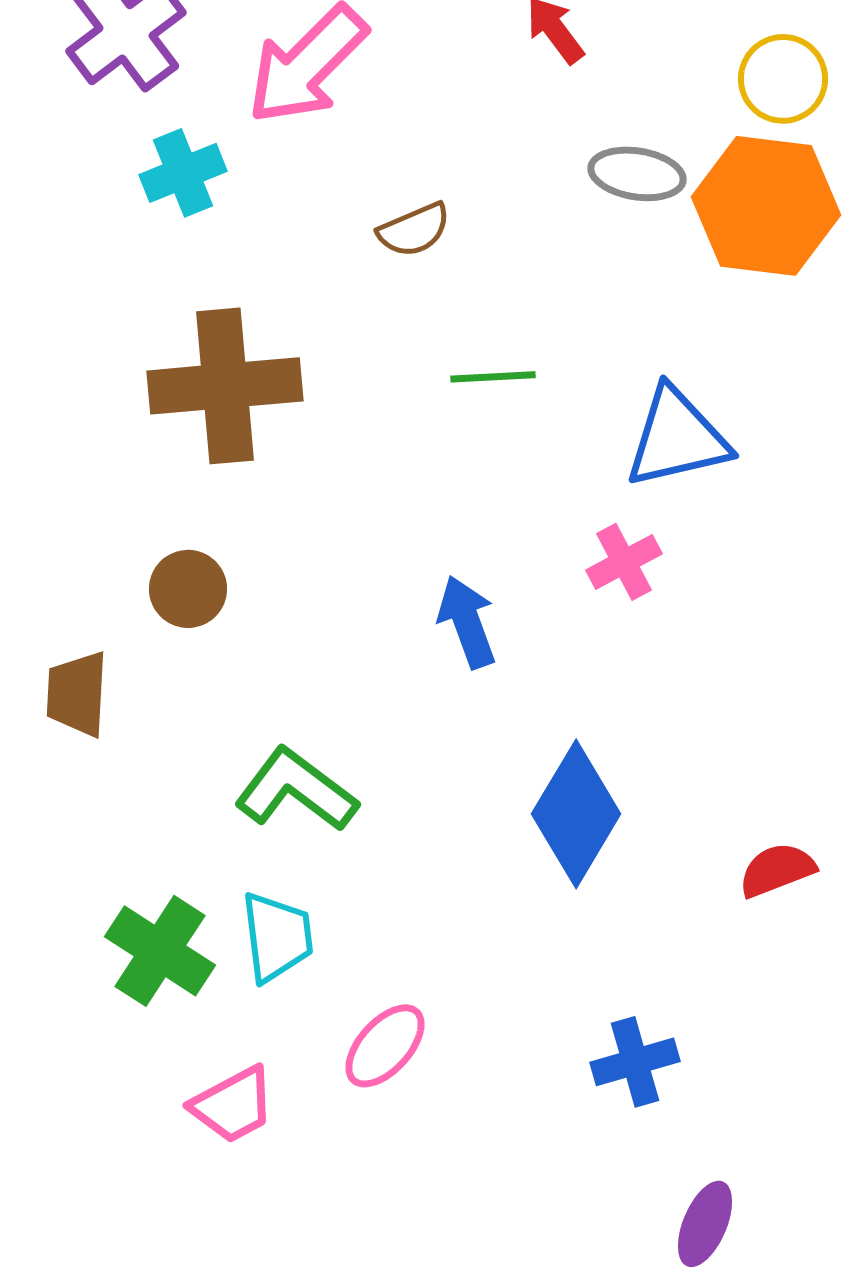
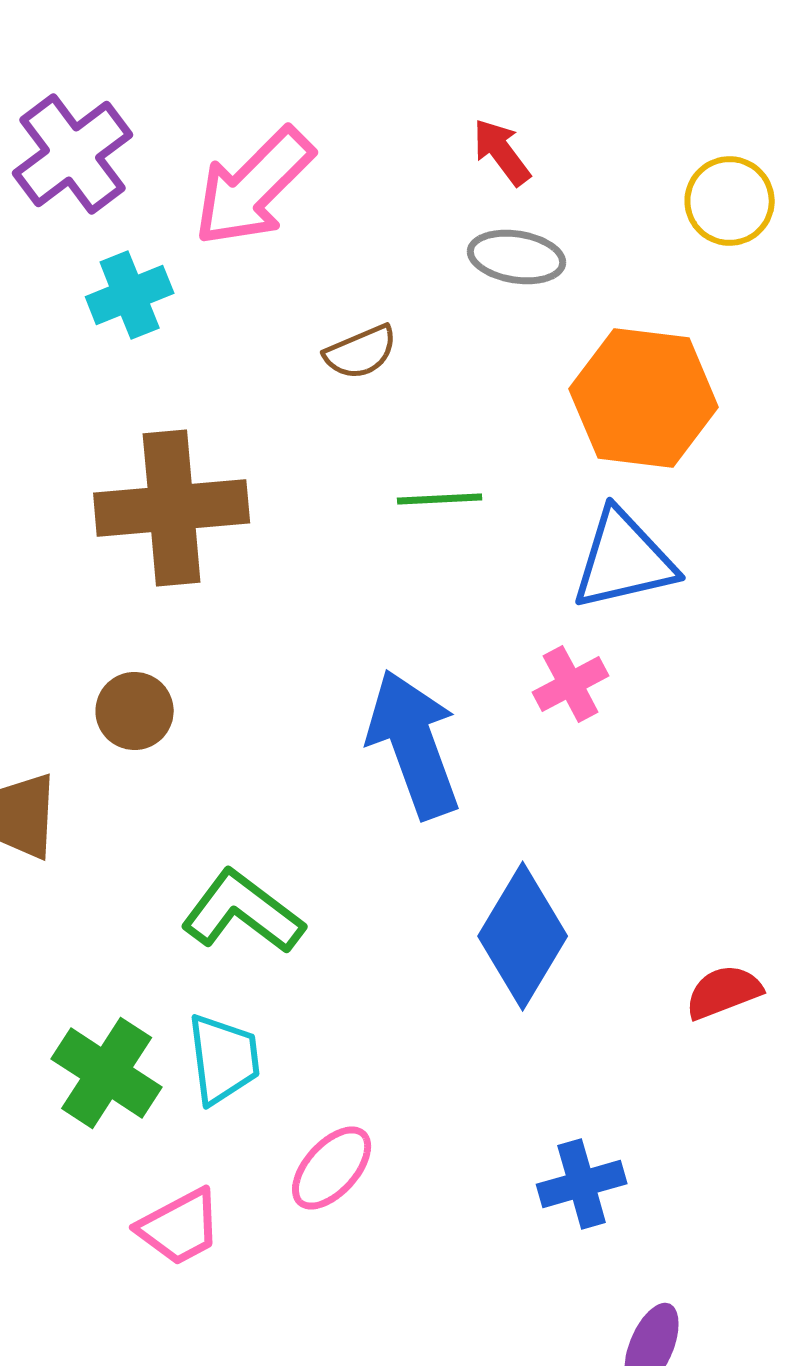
gray ellipse: (637, 174) -> (517, 257), moved
orange hexagon: (766, 206) -> (644, 398), moved
blue arrow: (467, 622) -> (414, 744), size x1.6

